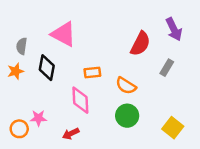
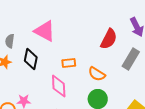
gray rectangle: (167, 68) -> (131, 59), size x1.5

